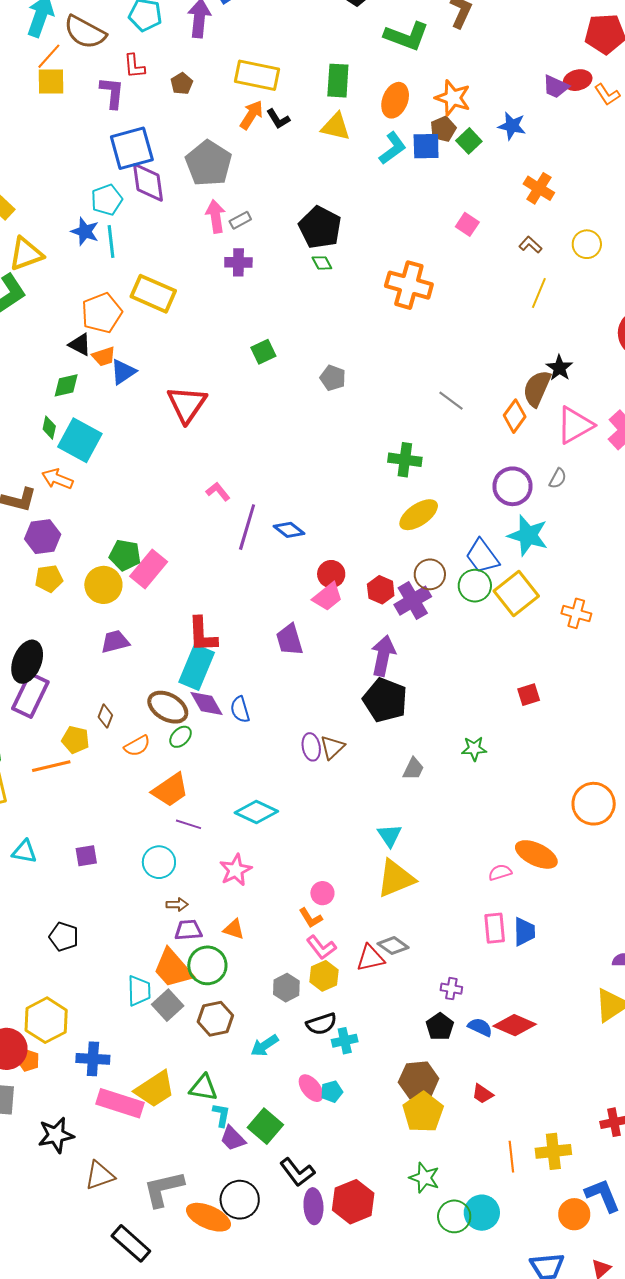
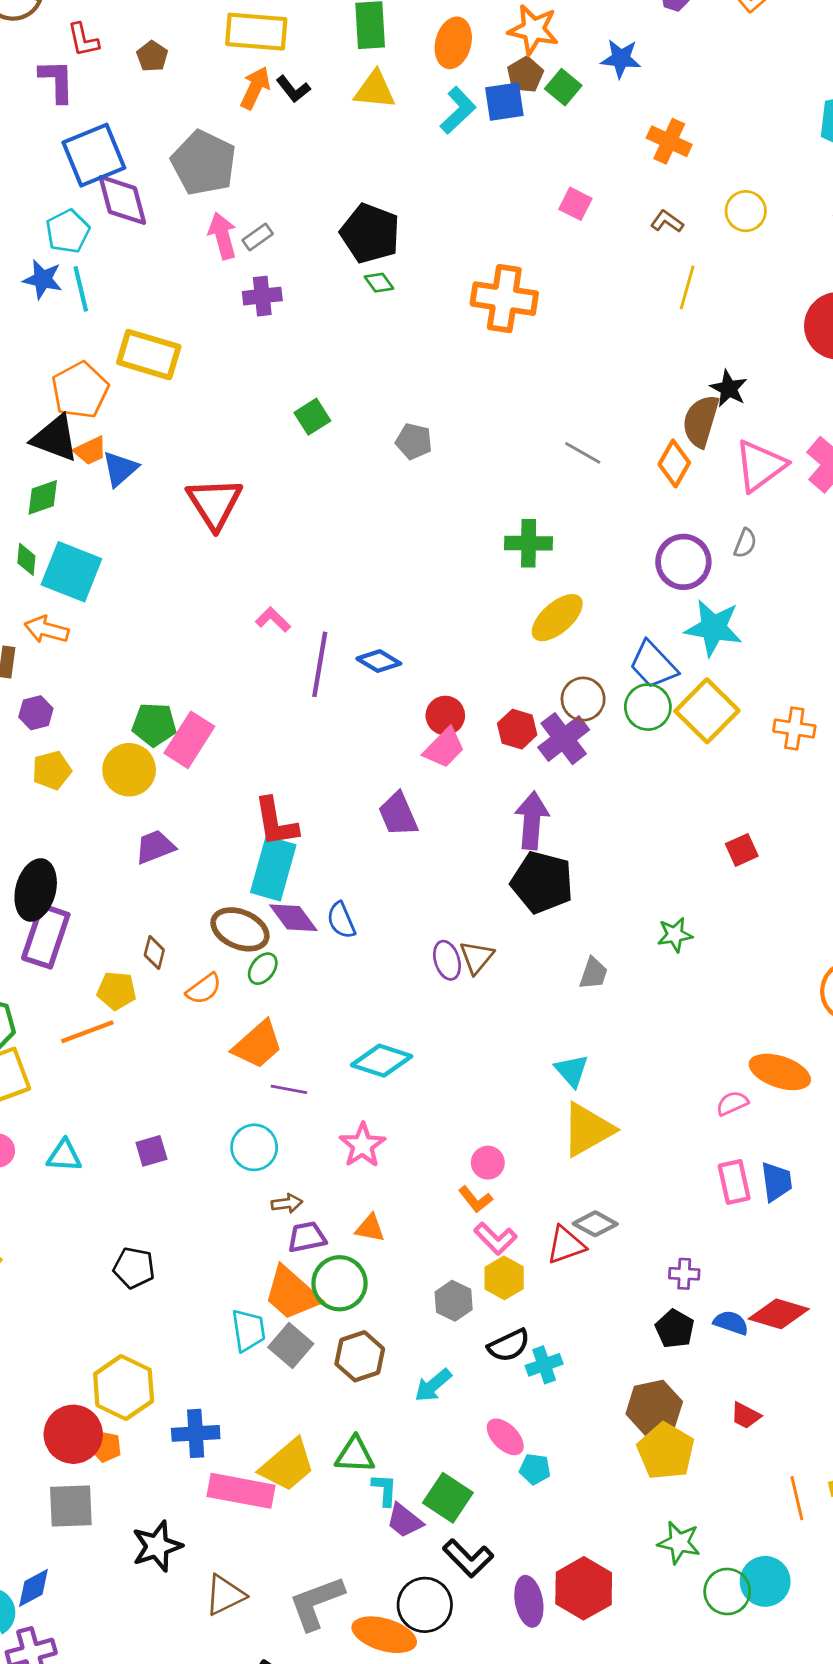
black triangle: (80, 345) -> (55, 438), size x1.5
purple hexagon: (43, 537) -> (36, 713), size x0.7
cyan pentagon: (332, 1092) -> (535, 1469), moved, turned 30
black L-shape: (297, 1172) -> (468, 1558), moved

